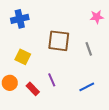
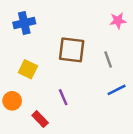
blue line: (87, 87) -> (117, 90), moved
red rectangle: (33, 89) -> (40, 119), moved

